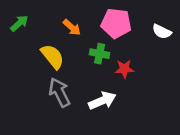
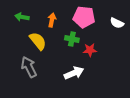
green arrow: (19, 23) -> (22, 17), moved, turned -128
orange arrow: (72, 27) -> (52, 20), turned -120
gray arrow: (59, 92) -> (29, 67), moved

